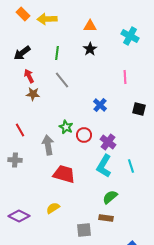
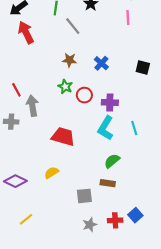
red arrow: (29, 76) -> (26, 32), size x1.5
pink line: (125, 77) -> (128, 18), moved
gray line: (62, 80) -> (73, 26), moved
brown star: (33, 94) -> (70, 60), moved
purple cross: (108, 142) -> (110, 103), turned -35
gray arrow: (48, 145) -> (32, 106), moved

